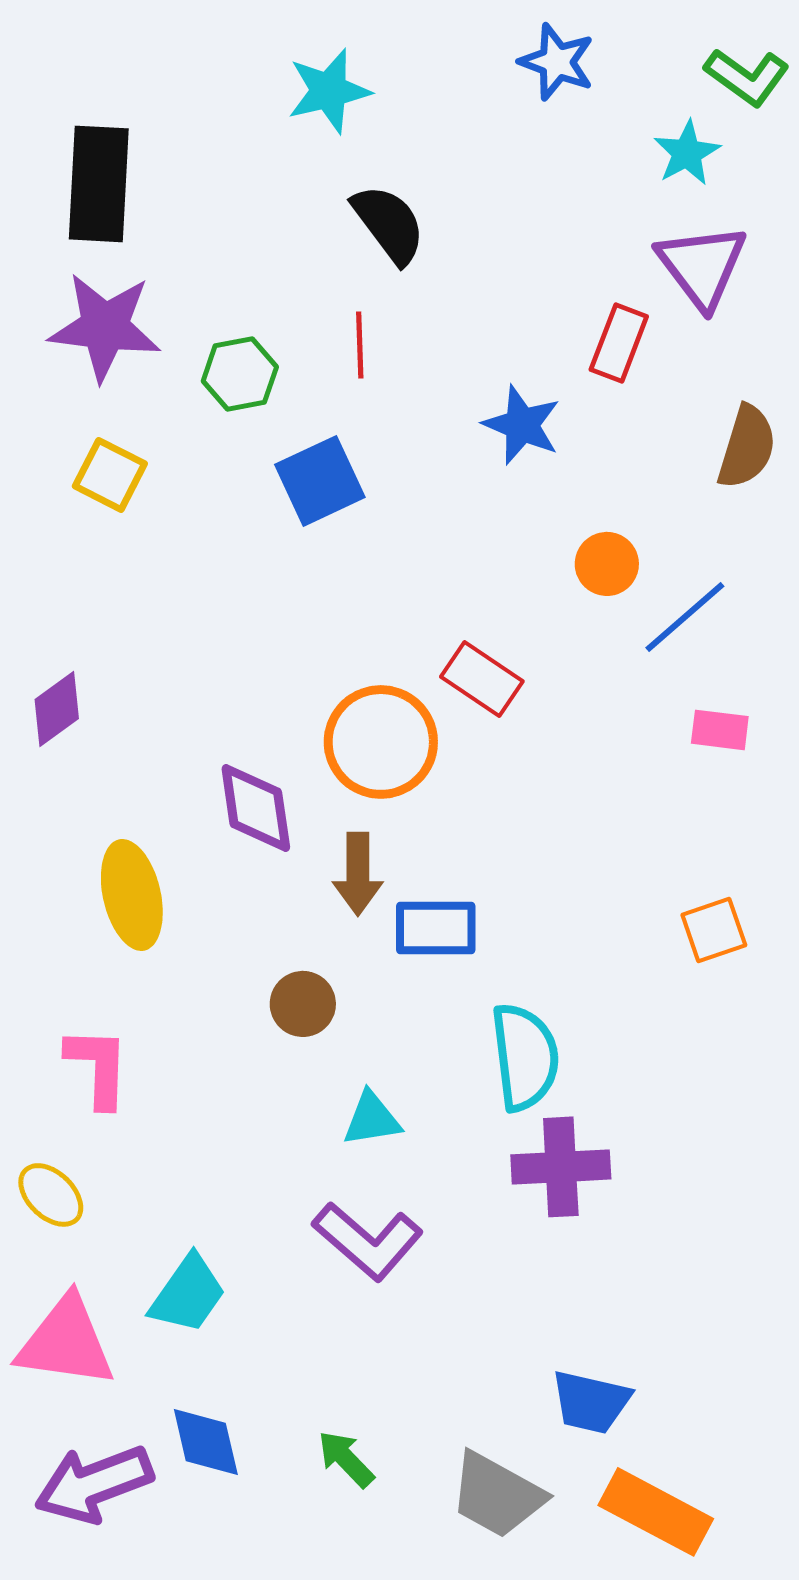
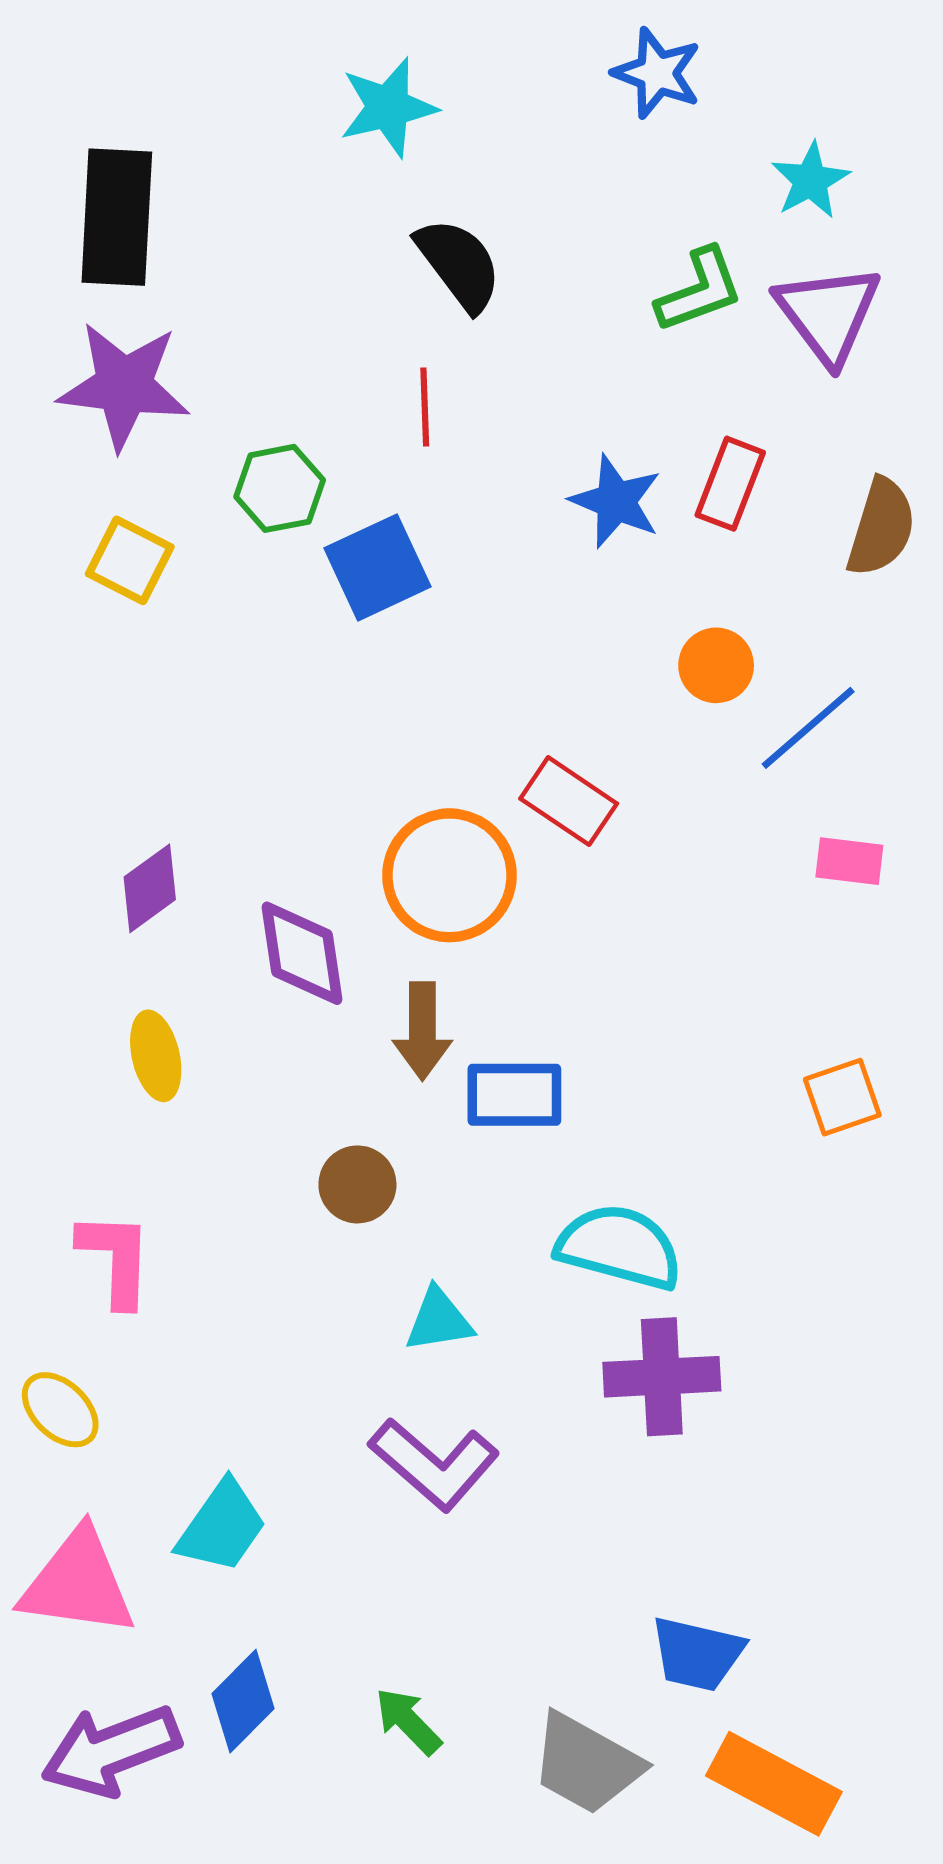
green L-shape: (747, 77) -> (700, 290), moved, turned -56
red rectangle: (619, 343) -> (730, 484), moved
green hexagon: (240, 374) -> (280, 488), moved
purple diamond: (57, 709) -> (150, 888), moved
yellow ellipse: (132, 895) -> (156, 1056), size x0.7
cyan semicircle: (525, 1057) -> (619, 1247), turned -68
blue diamond: (206, 1442) -> (243, 1701), turned 58

